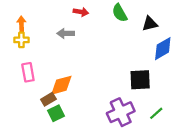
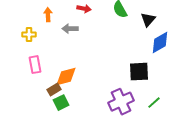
orange arrow: (21, 24) -> (48, 15), moved
black triangle: (150, 24) -> (148, 20), turned -35

